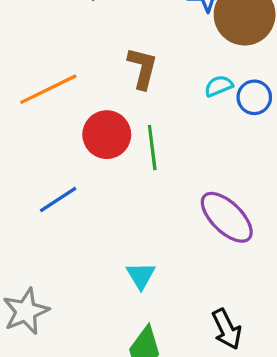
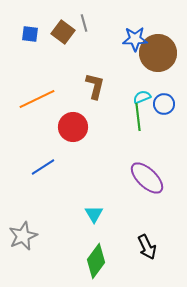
green line: (152, 148) -> (138, 117), moved

